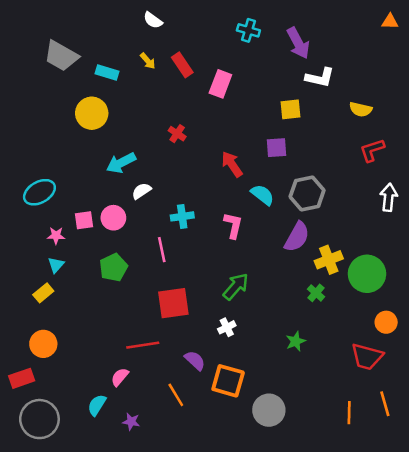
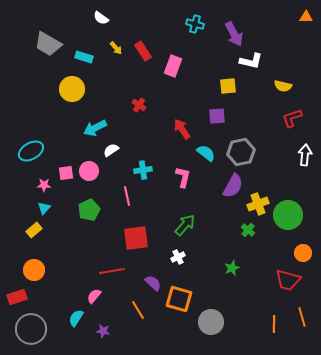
white semicircle: (153, 20) -> (101, 18), moved

